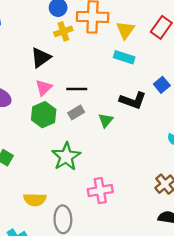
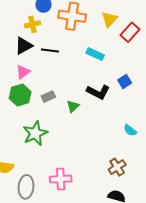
yellow triangle: (125, 30) -> (109, 19), moved
yellow cross: (63, 31) -> (33, 24), moved
black line: (77, 89) -> (50, 50), moved
pink cross: (100, 191) -> (61, 179), moved

